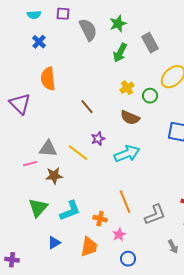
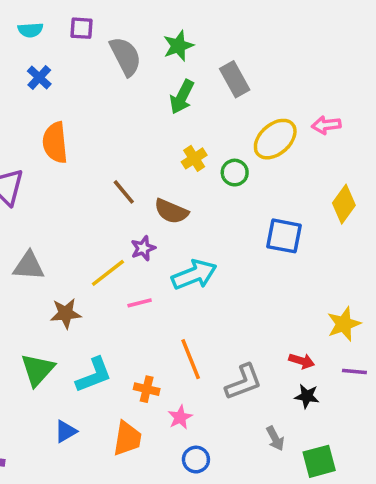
brown semicircle: (130, 118) -> (171, 211), moved
gray triangle: (48, 149) -> (29, 266), moved
yellow line: (78, 153) -> (108, 273), turned -75
pink line: (30, 164) -> (140, 303), moved

